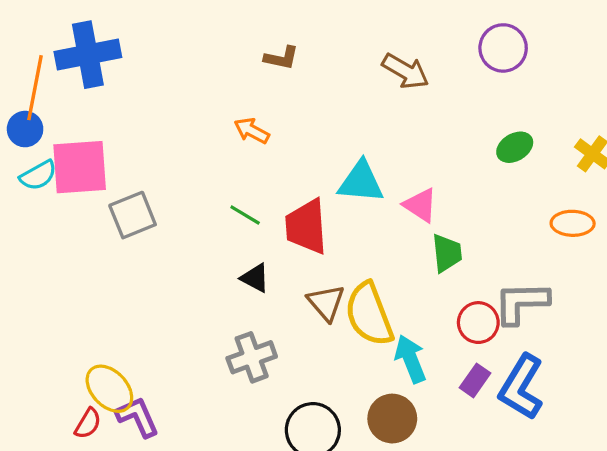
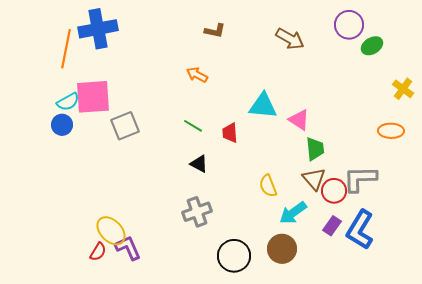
blue circle: (25, 129) -> (62, 125), moved
green ellipse: (515, 147) -> (372, 46), moved
red trapezoid: (306, 227) -> (230, 133), size x0.6
brown triangle: (326, 303) -> (314, 179), moved
yellow semicircle: (369, 314) -> (268, 186), size x0.6
cyan arrow: (410, 359) -> (293, 213), turned -104

